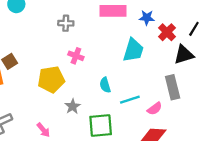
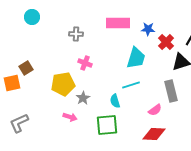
cyan semicircle: (105, 85) -> (115, 101), moved
cyan line: (130, 100) -> (131, 85), moved
gray star: (73, 106) -> (83, 98), moved
pink arrow: (43, 130) -> (70, 117), moved, turned -32

